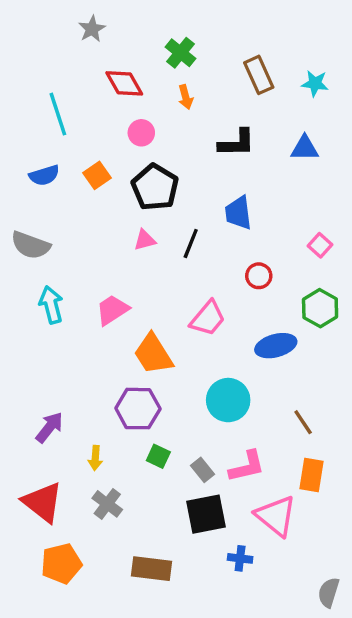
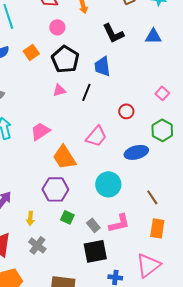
black L-shape: (237, 143) -> (113, 33), turned 65
blue trapezoid: (238, 213) -> (102, 66), moved
pink triangle: (276, 516) -> (148, 265), moved, turned 44

